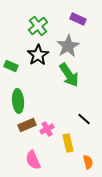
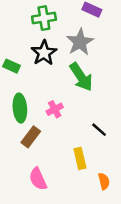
green cross: (38, 26) -> (44, 18), turned 30
brown rectangle: (27, 125) -> (31, 137), turned -30
pink cross: (47, 129) -> (55, 109), moved

